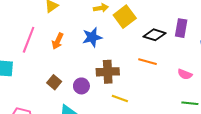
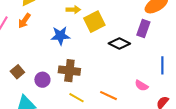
purple rectangle: (181, 28) -> (143, 29), moved
orange arrow: (58, 41) -> (24, 21), moved
orange line: (148, 62) -> (109, 96), moved

